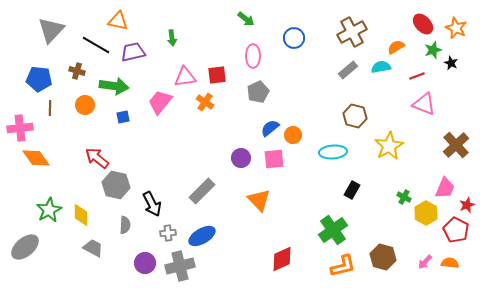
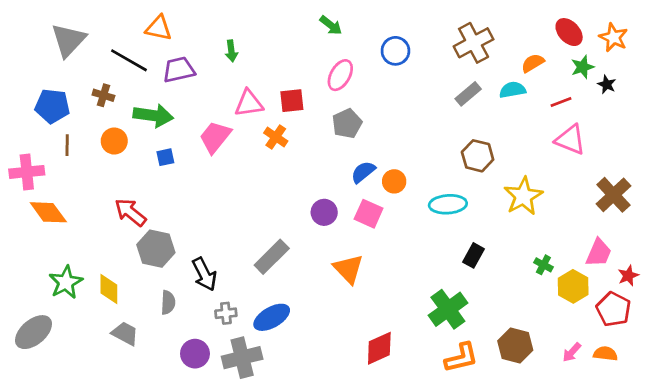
pink ellipse: (253, 56) -> (340, 75), turned 30
pink square: (274, 159) -> (369, 214), turned 30

